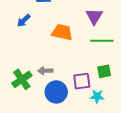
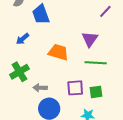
green cross: (22, 79) -> (19, 72), moved
purple square: (82, 81) -> (75, 88), moved

